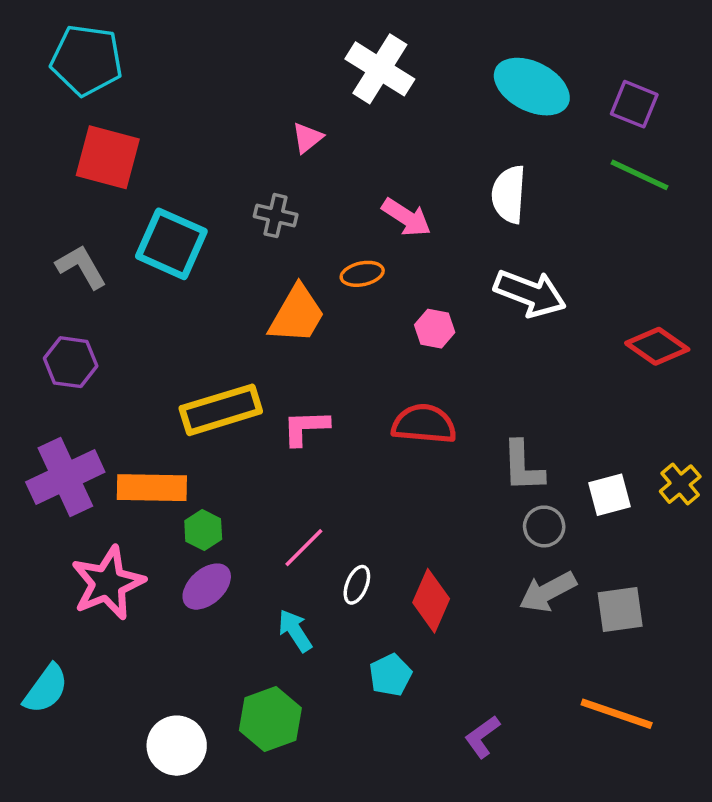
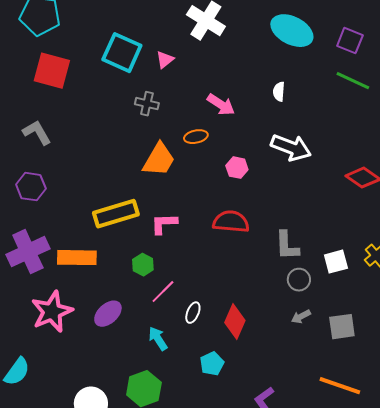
white semicircle: (509, 194) -> (279, 92), size x0.6
cyan square: (171, 244) -> (122, 53), moved
green hexagon: (203, 530) -> (143, 265), moved
gray arrow: (548, 592) -> (301, 317), size x0.6

